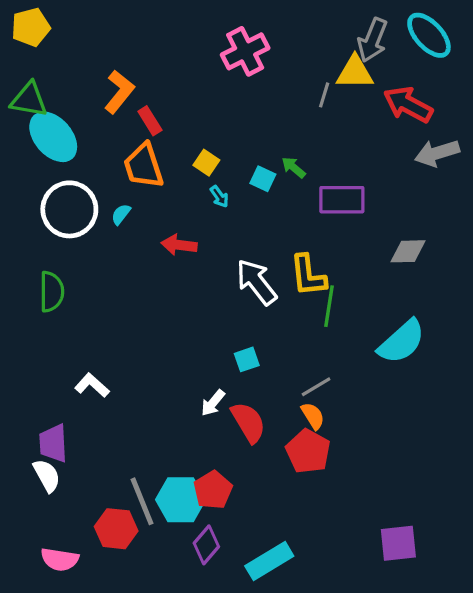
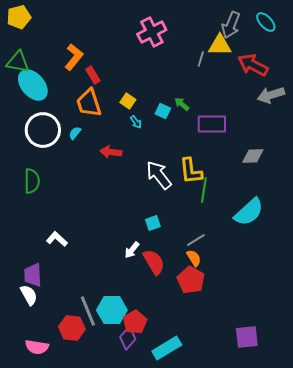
cyan ellipse: (429, 35) -> (266, 22), size x0.7
red pentagon: (213, 490) -> (135, 322), moved

